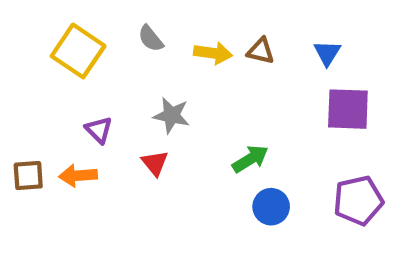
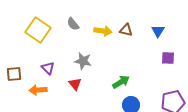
purple square: (348, 109) -> (168, 58), size x0.6
brown square: (28, 176) -> (14, 74), moved

